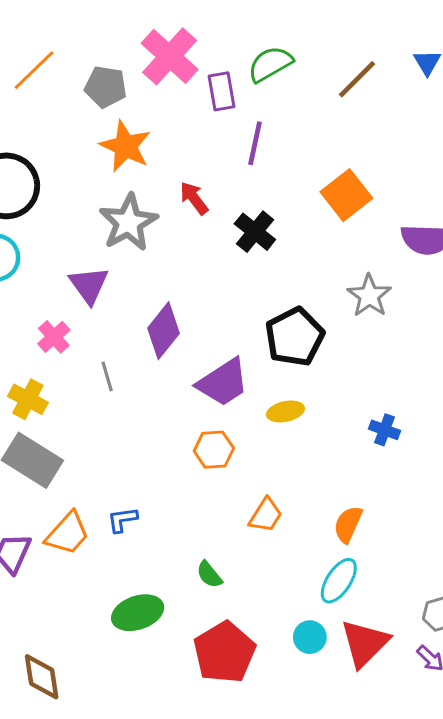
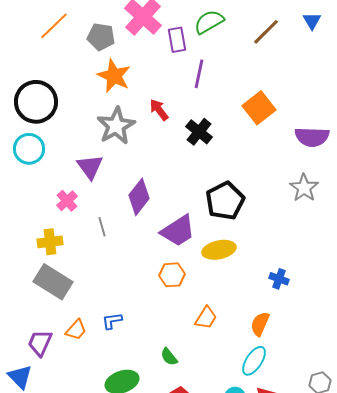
gray star: (369, 296) -> (304, 188), moved
yellow cross: (28, 399) -> (50, 242), turned -35
yellow ellipse: (285, 412) -> (219, 250), size x1.4
blue cross: (385, 430) -> (279, 279), moved
orange trapezoid: (67, 533) -> (76, 330), size x0.7

